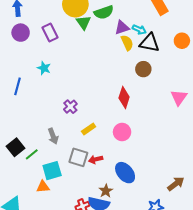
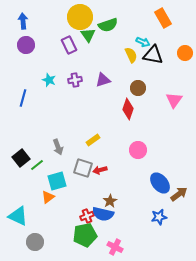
purple triangle: (122, 28) -> (103, 80), moved
purple rectangle: (50, 33) -> (69, 45), moved
brown circle: (143, 69) -> (138, 88), moved
pink triangle: (179, 98) -> (174, 100), moved
purple cross: (70, 107) -> (75, 80), moved, turned 32
pink circle: (122, 132) -> (138, 150), moved
blue ellipse: (125, 173) -> (160, 183), moved
orange triangle: (43, 187) -> (48, 197), turned -32

